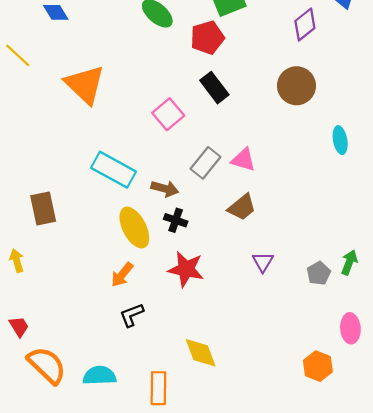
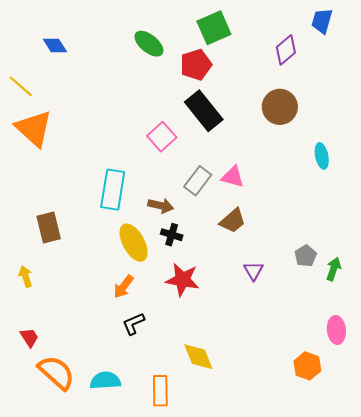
orange triangle: (85, 85) -> (34, 128), moved
black rectangle: (214, 88) -> (204, 111), size x1.4
cyan rectangle: (113, 170) -> (113, 190), turned 72
gray pentagon: (319, 273) -> (306, 256), moved

